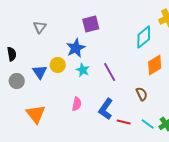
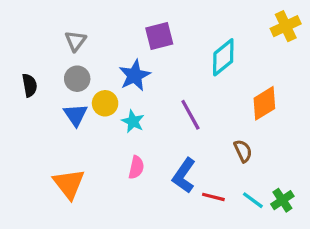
cyan diamond: (144, 37) -> (223, 57), moved
cyan star: (83, 70) -> (133, 121), moved
gray circle: (17, 81) -> (77, 79), moved

